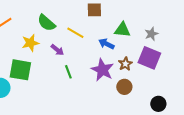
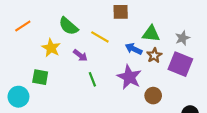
yellow star: (30, 43) -> (51, 48), turned -30
brown star: (125, 64) -> (154, 55), moved
green square: (20, 70) -> (40, 77), size x0.7

